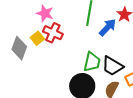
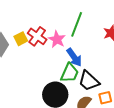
pink star: (45, 13) -> (57, 39), moved
blue arrow: (108, 27) -> (74, 57), moved, turned 90

